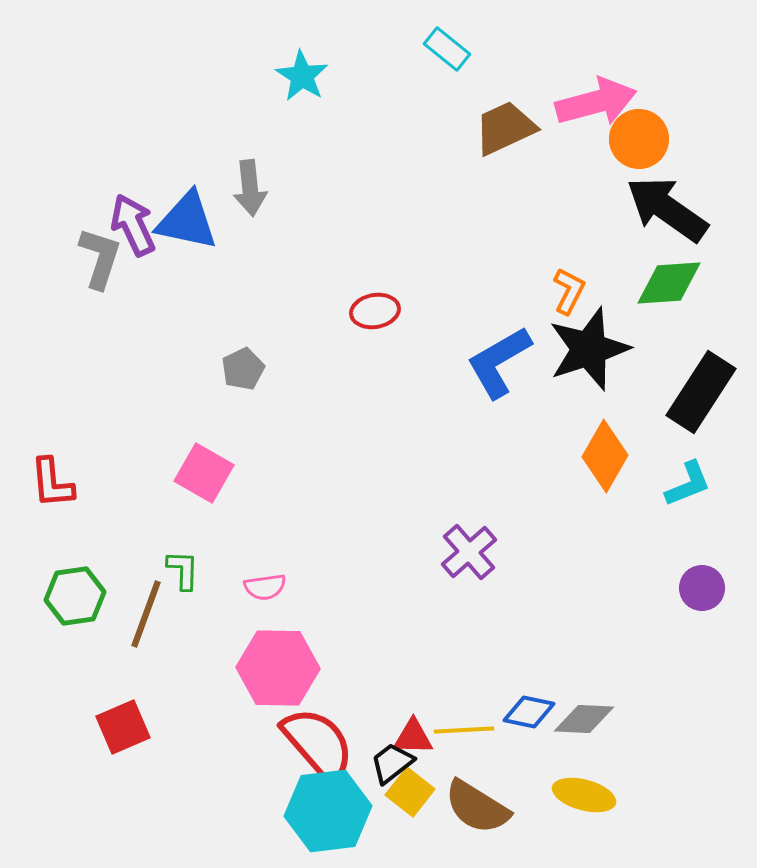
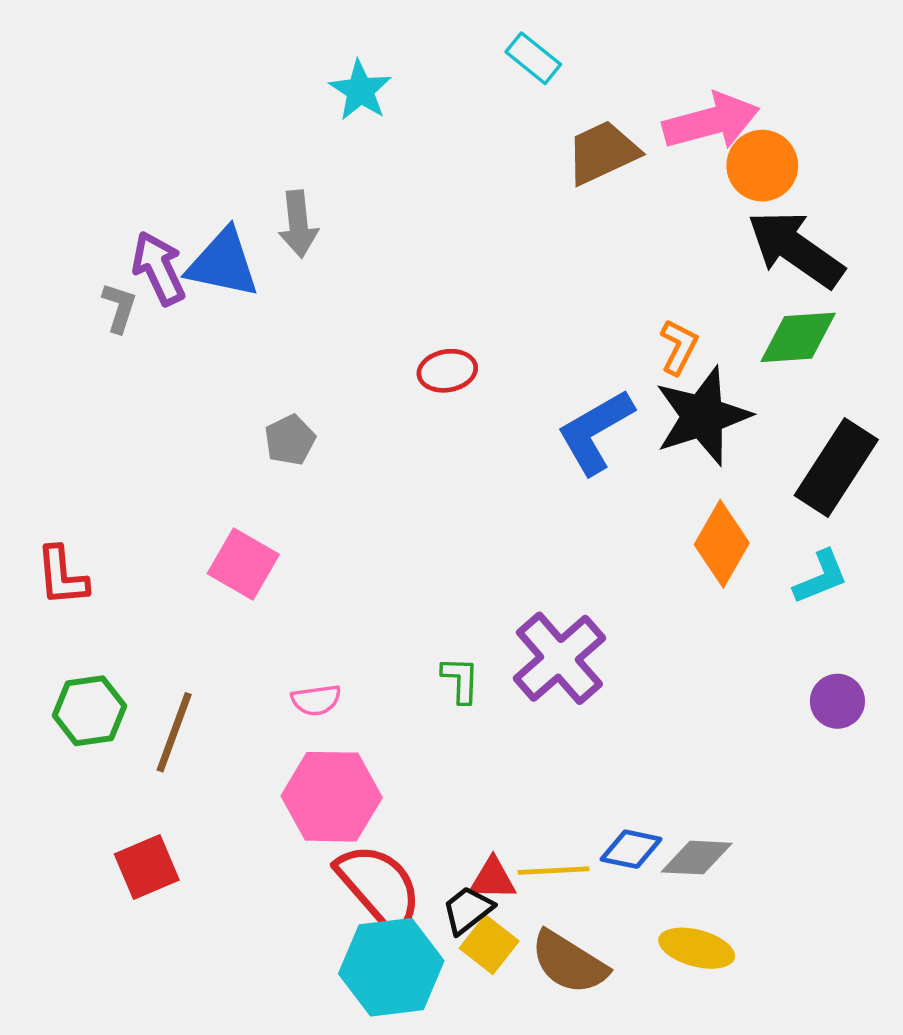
gray L-shape: (100, 258) -> (119, 308), size x0.7
purple cross: (469, 552) -> (559, 658), size x1.4
green L-shape: (183, 570) -> (460, 680), moved

